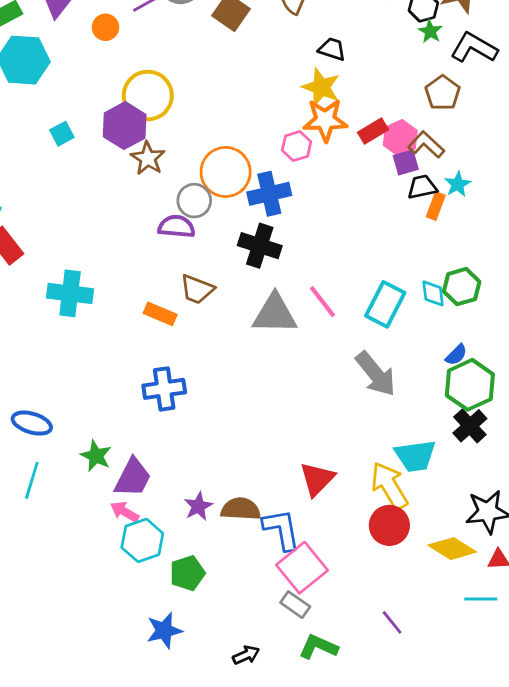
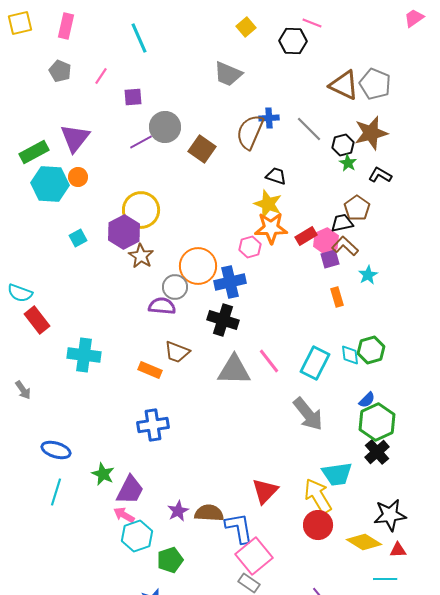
orange circle: (106, 27) -> (78, 177), moved
black L-shape: (474, 48) -> (380, 175), size x0.7
black trapezoid: (422, 187) -> (342, 223), moved
orange rectangle: (436, 206) -> (337, 297), moved, turned -36

